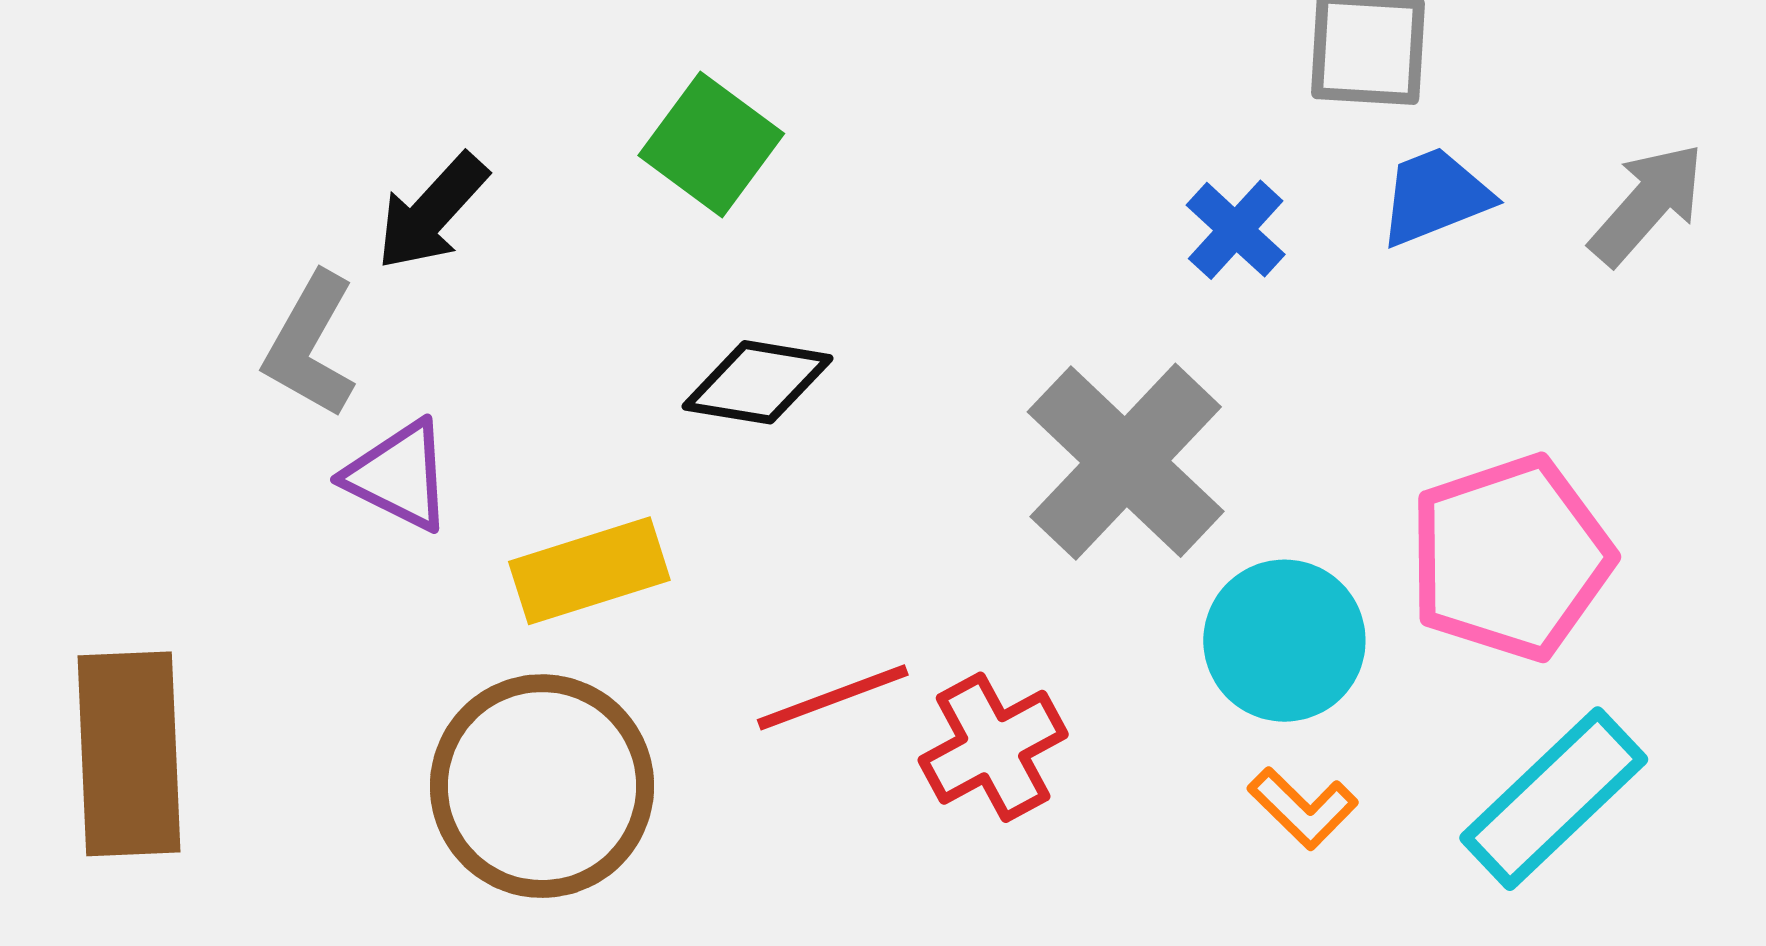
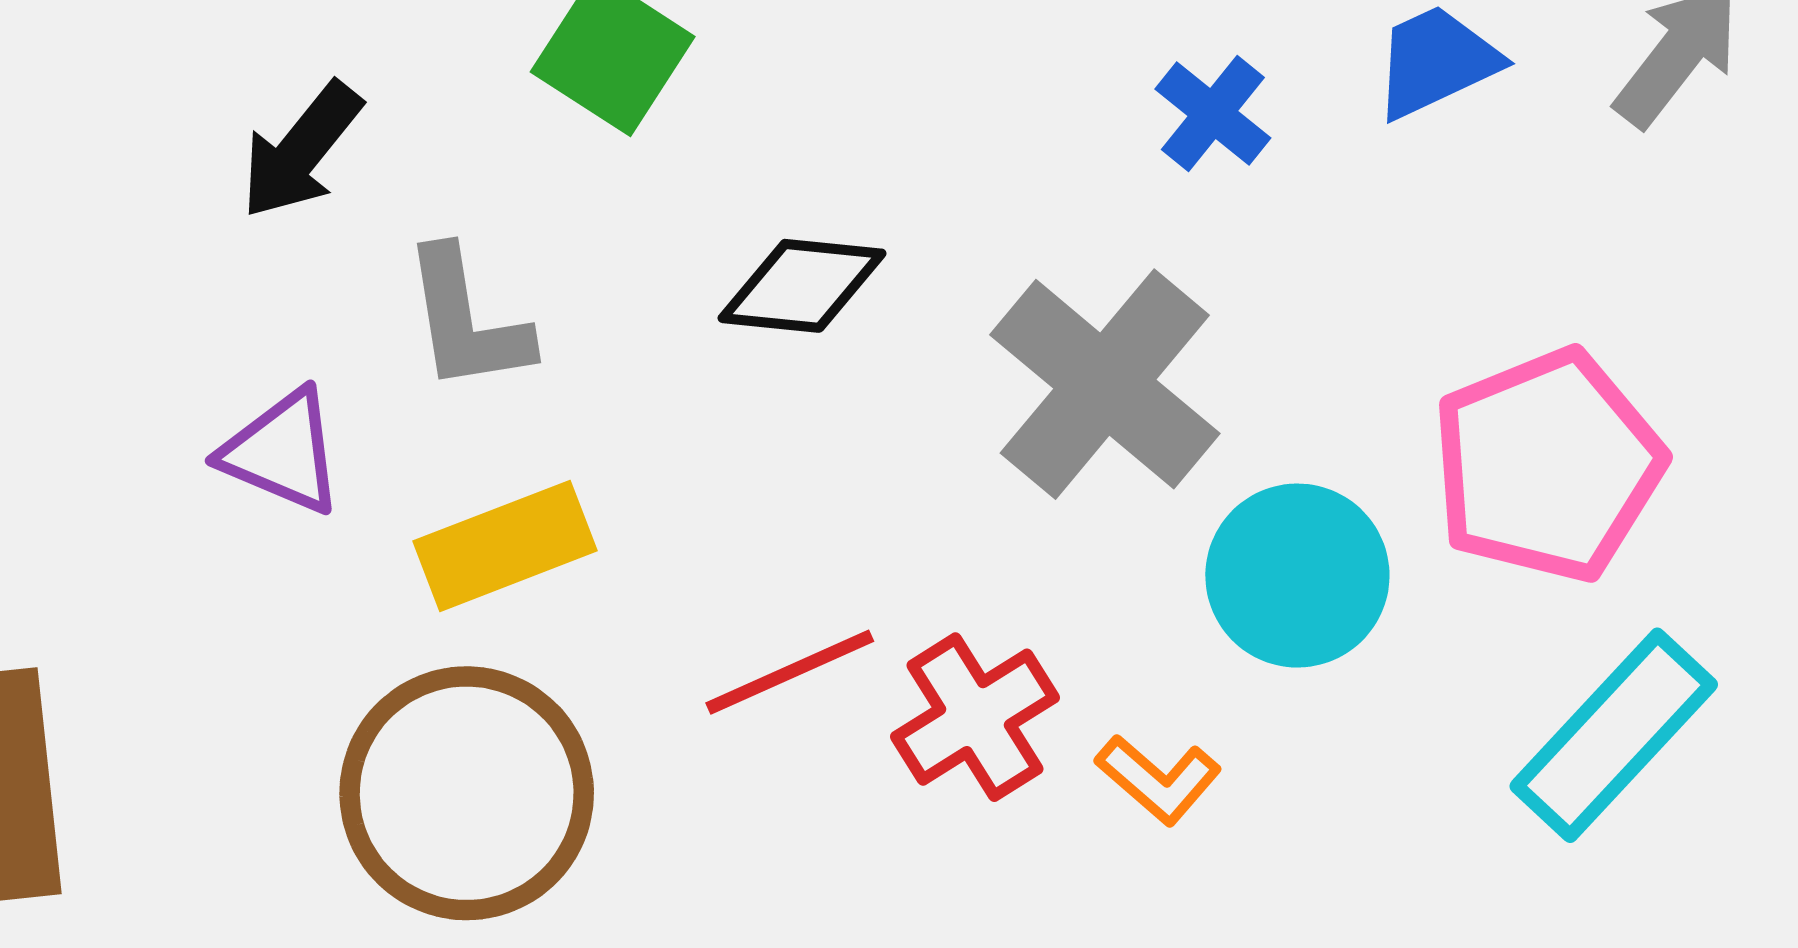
gray L-shape: (310, 345) -> (467, 320), moved, turned -35
black diamond: (758, 382) -> (802, 286), moved
orange L-shape: (1303, 808) -> (1158, 779), moved

